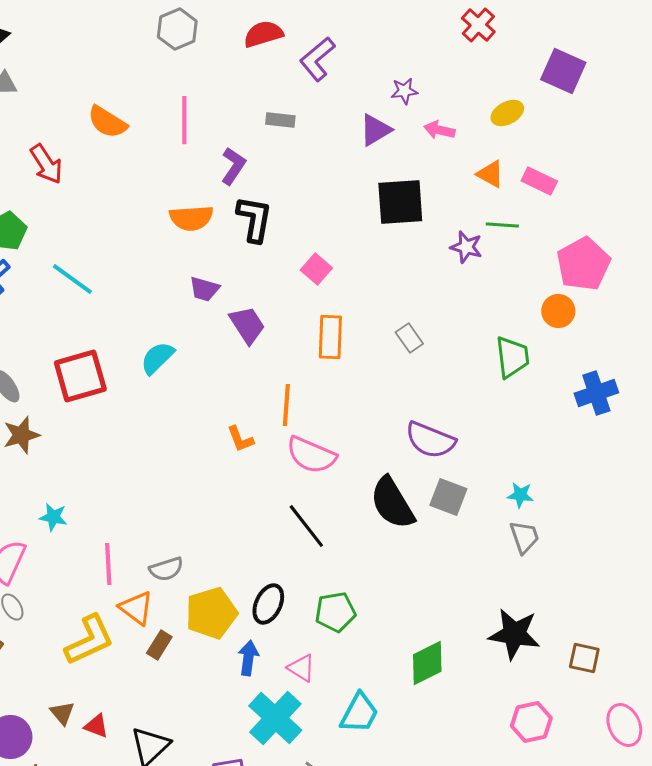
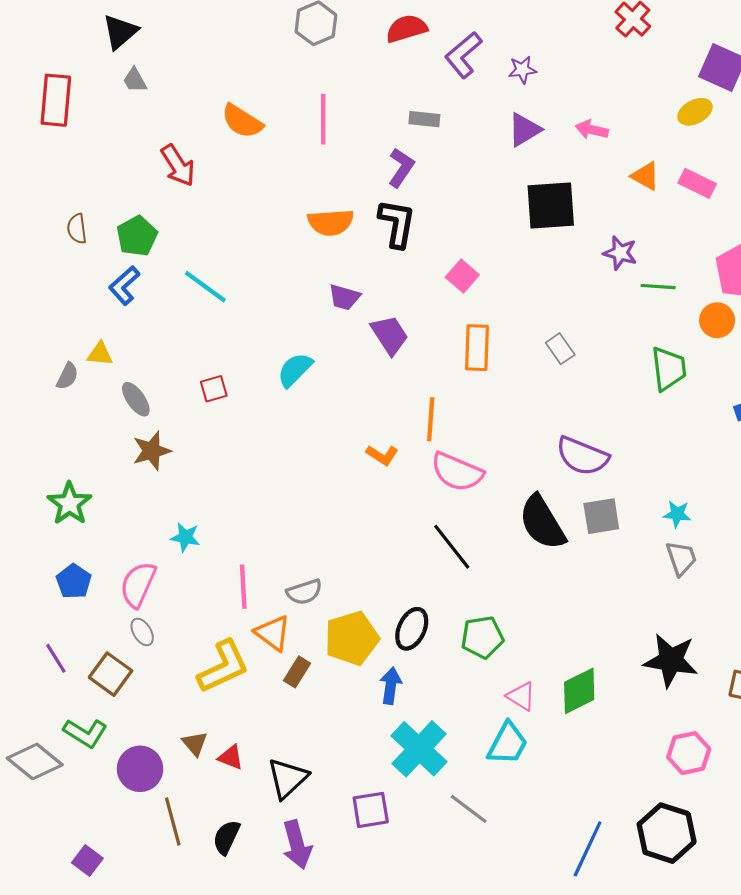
purple star: (404, 91) -> (522, 70), moved
yellow ellipse: (507, 113) -> (695, 112), moved
purple L-shape: (233, 166) -> (401, 168), moved
green line: (502, 225) -> (658, 287), moved
red square: (80, 376) -> (214, 389), size x0.5
orange L-shape: (240, 439) -> (382, 455), turned -36
gray square: (448, 497) -> (601, 516), turned -30
pink triangle: (301, 668) -> (521, 696), moved

